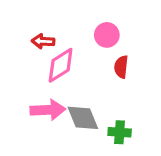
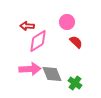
red semicircle: (121, 67) -> (76, 42), turned 128
green cross: (120, 132) -> (75, 83), turned 32

